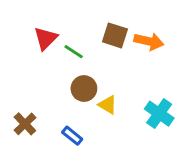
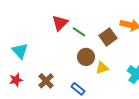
brown square: (115, 35) -> (108, 37), moved, turned 36
yellow triangle: (108, 105) -> (102, 68), turned -48

